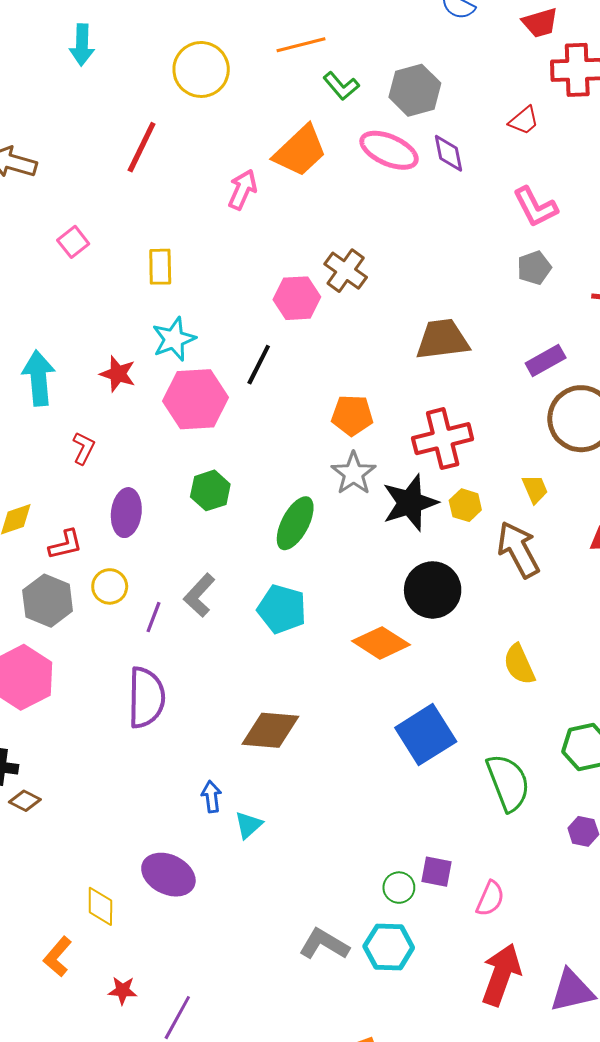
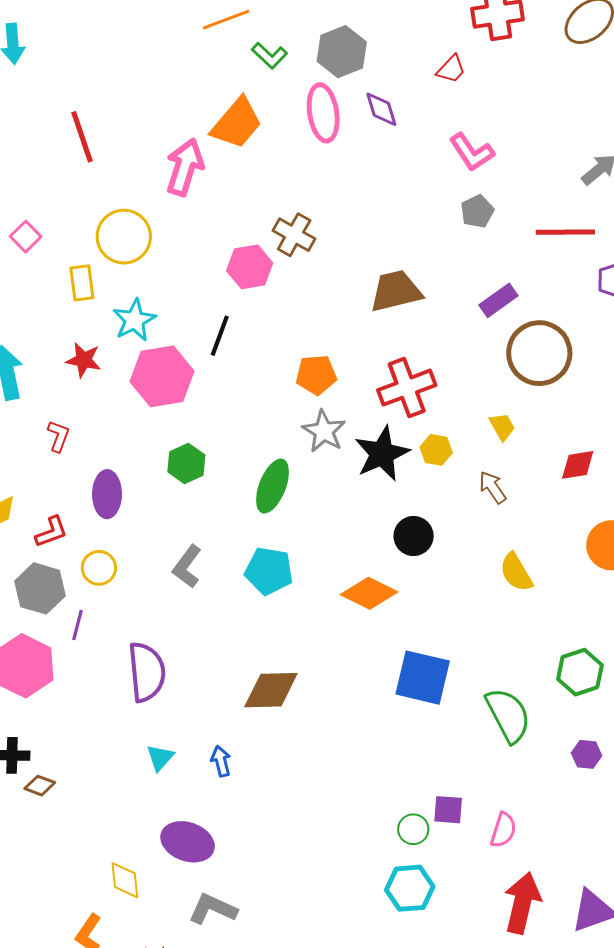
yellow circle: (201, 69) -> (124, 237), moved
red line: (142, 147) -> (82, 137), turned -38
pink ellipse: (389, 150) -> (323, 113), turned 64
pink arrow: (242, 190) -> (185, 167), size x1.4
yellow rectangle: (160, 267) -> (82, 283), moved
brown arrow: (518, 550) -> (493, 487), size x0.6
black circle: (433, 590) -> (414, 536), size x0.7
purple line: (154, 617) -> (78, 625), moved
yellow semicircle: (519, 664) -> (516, 572), moved
blue square: (426, 735) -> (423, 678), turned -38
cyan triangle: (248, 825) -> (160, 758), moved
gray L-shape: (324, 944) -> (213, 909), moved

